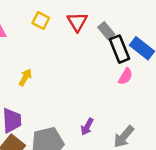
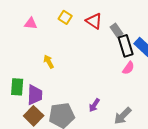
red triangle: (77, 22) -> (94, 21), turned -30
yellow arrow: (25, 77) -> (49, 62), turned -64

